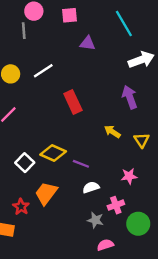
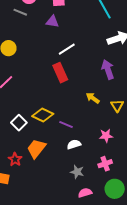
gray line: (24, 31) -> (20, 12), turned -64
purple triangle: (87, 43) -> (52, 22), moved
white line: (43, 71) -> (67, 49), moved
pink cross: (116, 205) -> (105, 164), moved
green circle: (138, 224) -> (115, 189), moved

